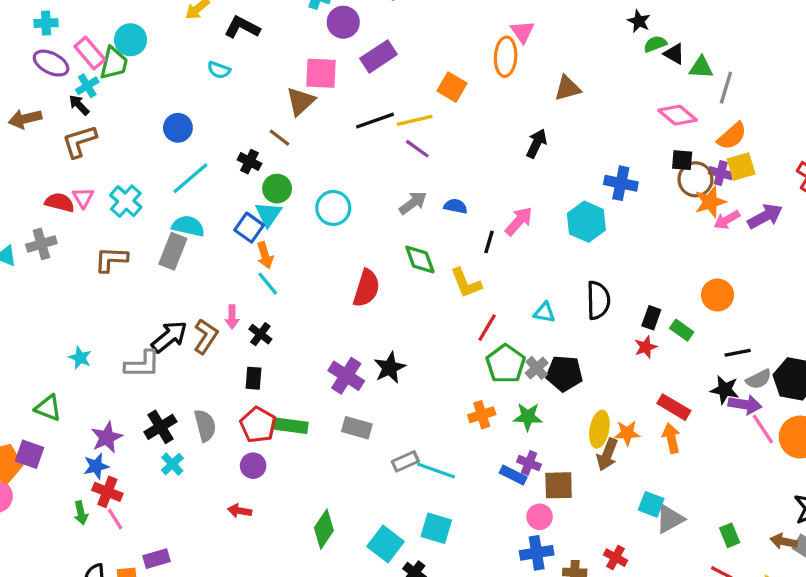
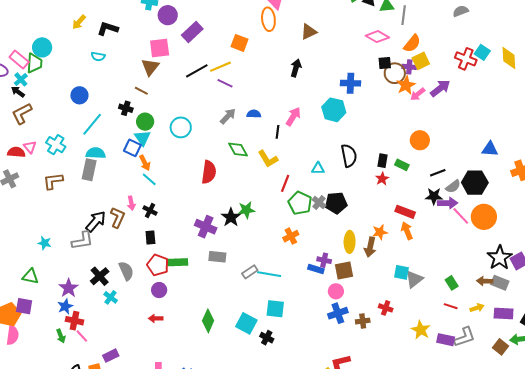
green star: (528, 417) -> (246, 210), moved
yellow ellipse: (599, 429) -> (350, 242), moved

